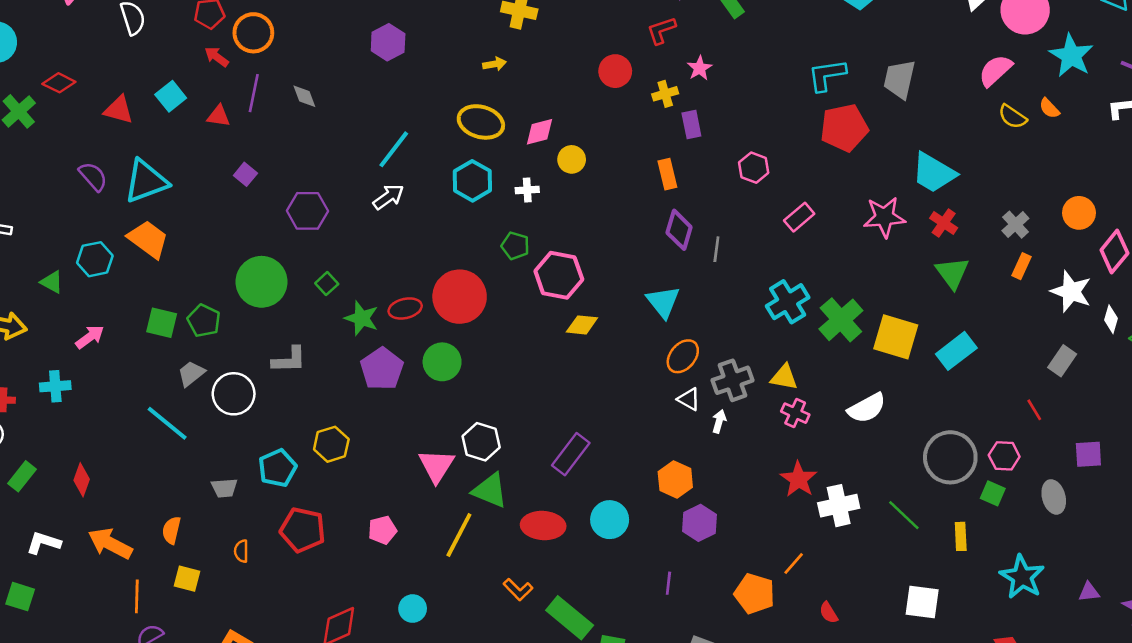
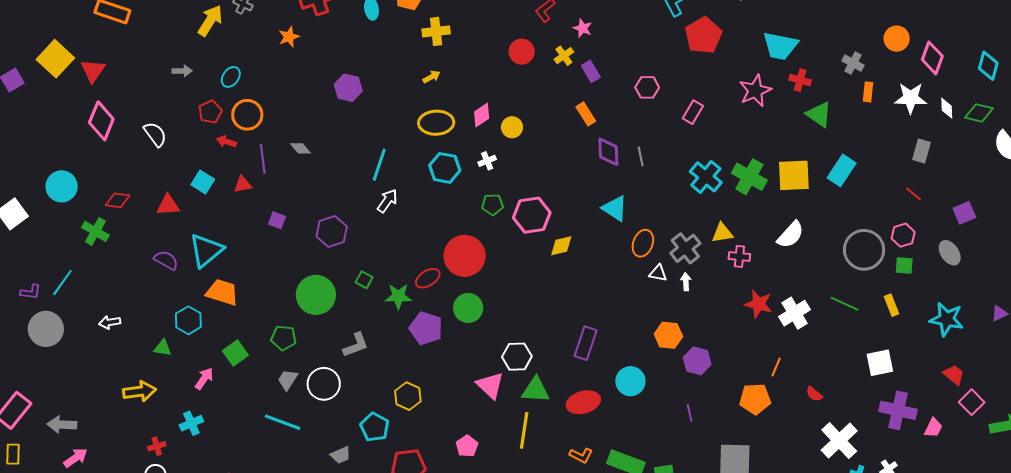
green square: (162, 323) -> (235, 353), moved, turned -30

